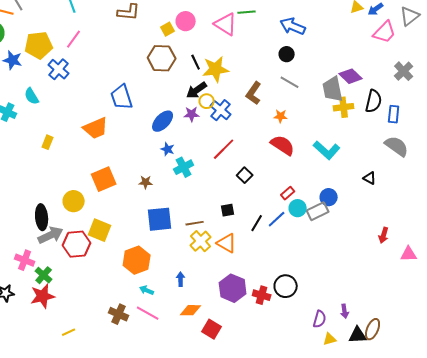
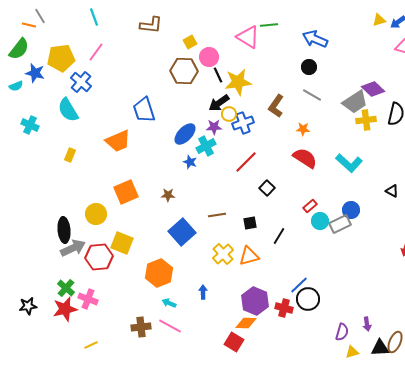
pink circle: (186, 21) -> (209, 57), moved
gray trapezoid: (333, 89) -> (355, 102), turned -112
cyan semicircle: (32, 96) -> (68, 110), moved, size x1.4
blue cross: (221, 110) -> (243, 123), turned 30
cyan cross: (184, 167) -> (206, 146), moved
blue square: (160, 219) -> (182, 232), turned -36
blue line: (277, 219) -> (299, 285), moved
brown line: (195, 223) -> (217, 215), moved
orange triangle: (227, 243) -> (249, 256), turned -45
pink cross: (25, 260) -> (88, 299), moved
orange diamond: (191, 310) -> (246, 323), moved
brown cross: (119, 314) -> (141, 327), turned -30

